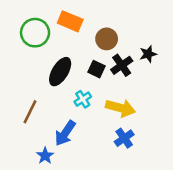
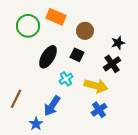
black cross: (122, 65) -> (112, 64), moved
brown line: (30, 112) -> (16, 99), moved

